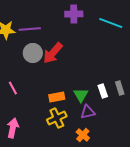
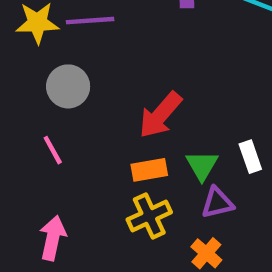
gray circle: (33, 53) -> (68, 86), moved
red arrow: (53, 53) -> (160, 115), moved

